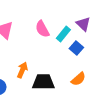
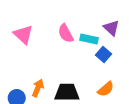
cyan rectangle: (63, 34) -> (89, 39), turned 63
orange arrow: (22, 70) -> (38, 88), moved

